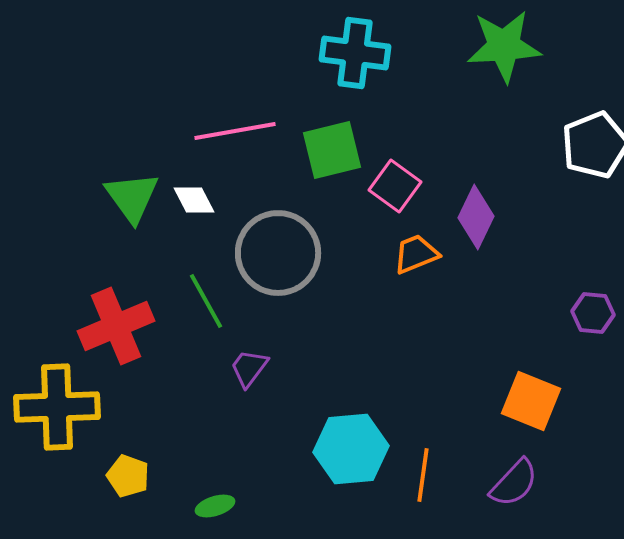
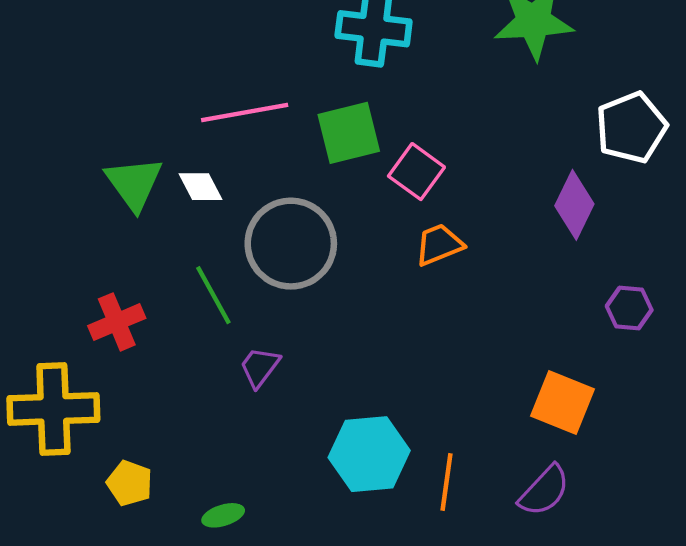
purple diamond: (476, 217) -> (574, 205), moved
red cross: (116, 326) -> (117, 322), size x0.7

